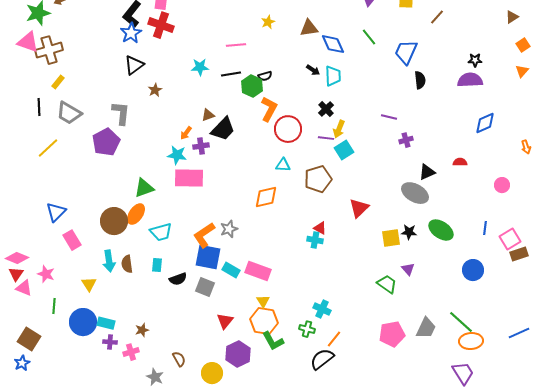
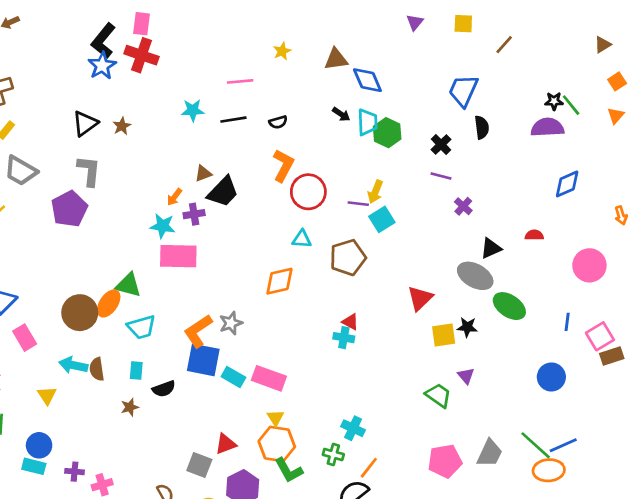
green line: (369, 37) -> (571, 105), moved
black triangle: (134, 65) -> (85, 123), moved
green hexagon: (252, 86) -> (387, 133), moved
brown star: (155, 90) -> (122, 126), moved
black cross: (326, 109) -> (441, 144), moved
purple cross: (406, 140) -> (463, 206), turned -32
pink circle: (502, 185) -> (589, 265), size x1.6
green triangle: (144, 188) -> (128, 285), moved, turned 35
red triangle: (359, 208) -> (420, 298), moved
green ellipse: (441, 230) -> (509, 306), moved
cyan arrow: (109, 261) -> (73, 365), turned 110
gray square: (205, 287) -> (199, 465), moved
red triangle: (225, 321) -> (226, 444), turned 30
blue circle: (83, 322) -> (39, 445), size x0.7
cyan rectangle: (106, 323) -> (34, 466), moved
brown star: (142, 330) -> (130, 407), moved
blue line: (519, 333) -> (563, 445), moved

